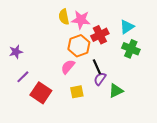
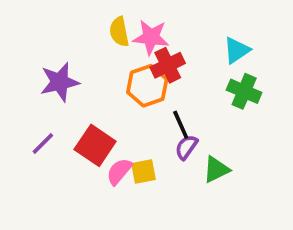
red cross: (100, 35) -> (168, 65), moved
purple star: (16, 52) -> (60, 82), moved, size x1.5
pink semicircle: (68, 67) -> (119, 171), moved
red square: (41, 93) -> (95, 145), moved

